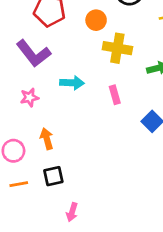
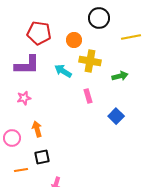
purple L-shape: (33, 53) -> (27, 65), turned -52
cyan arrow: (72, 83) -> (63, 71), moved, turned -150
orange line: (19, 184) -> (21, 170), moved

